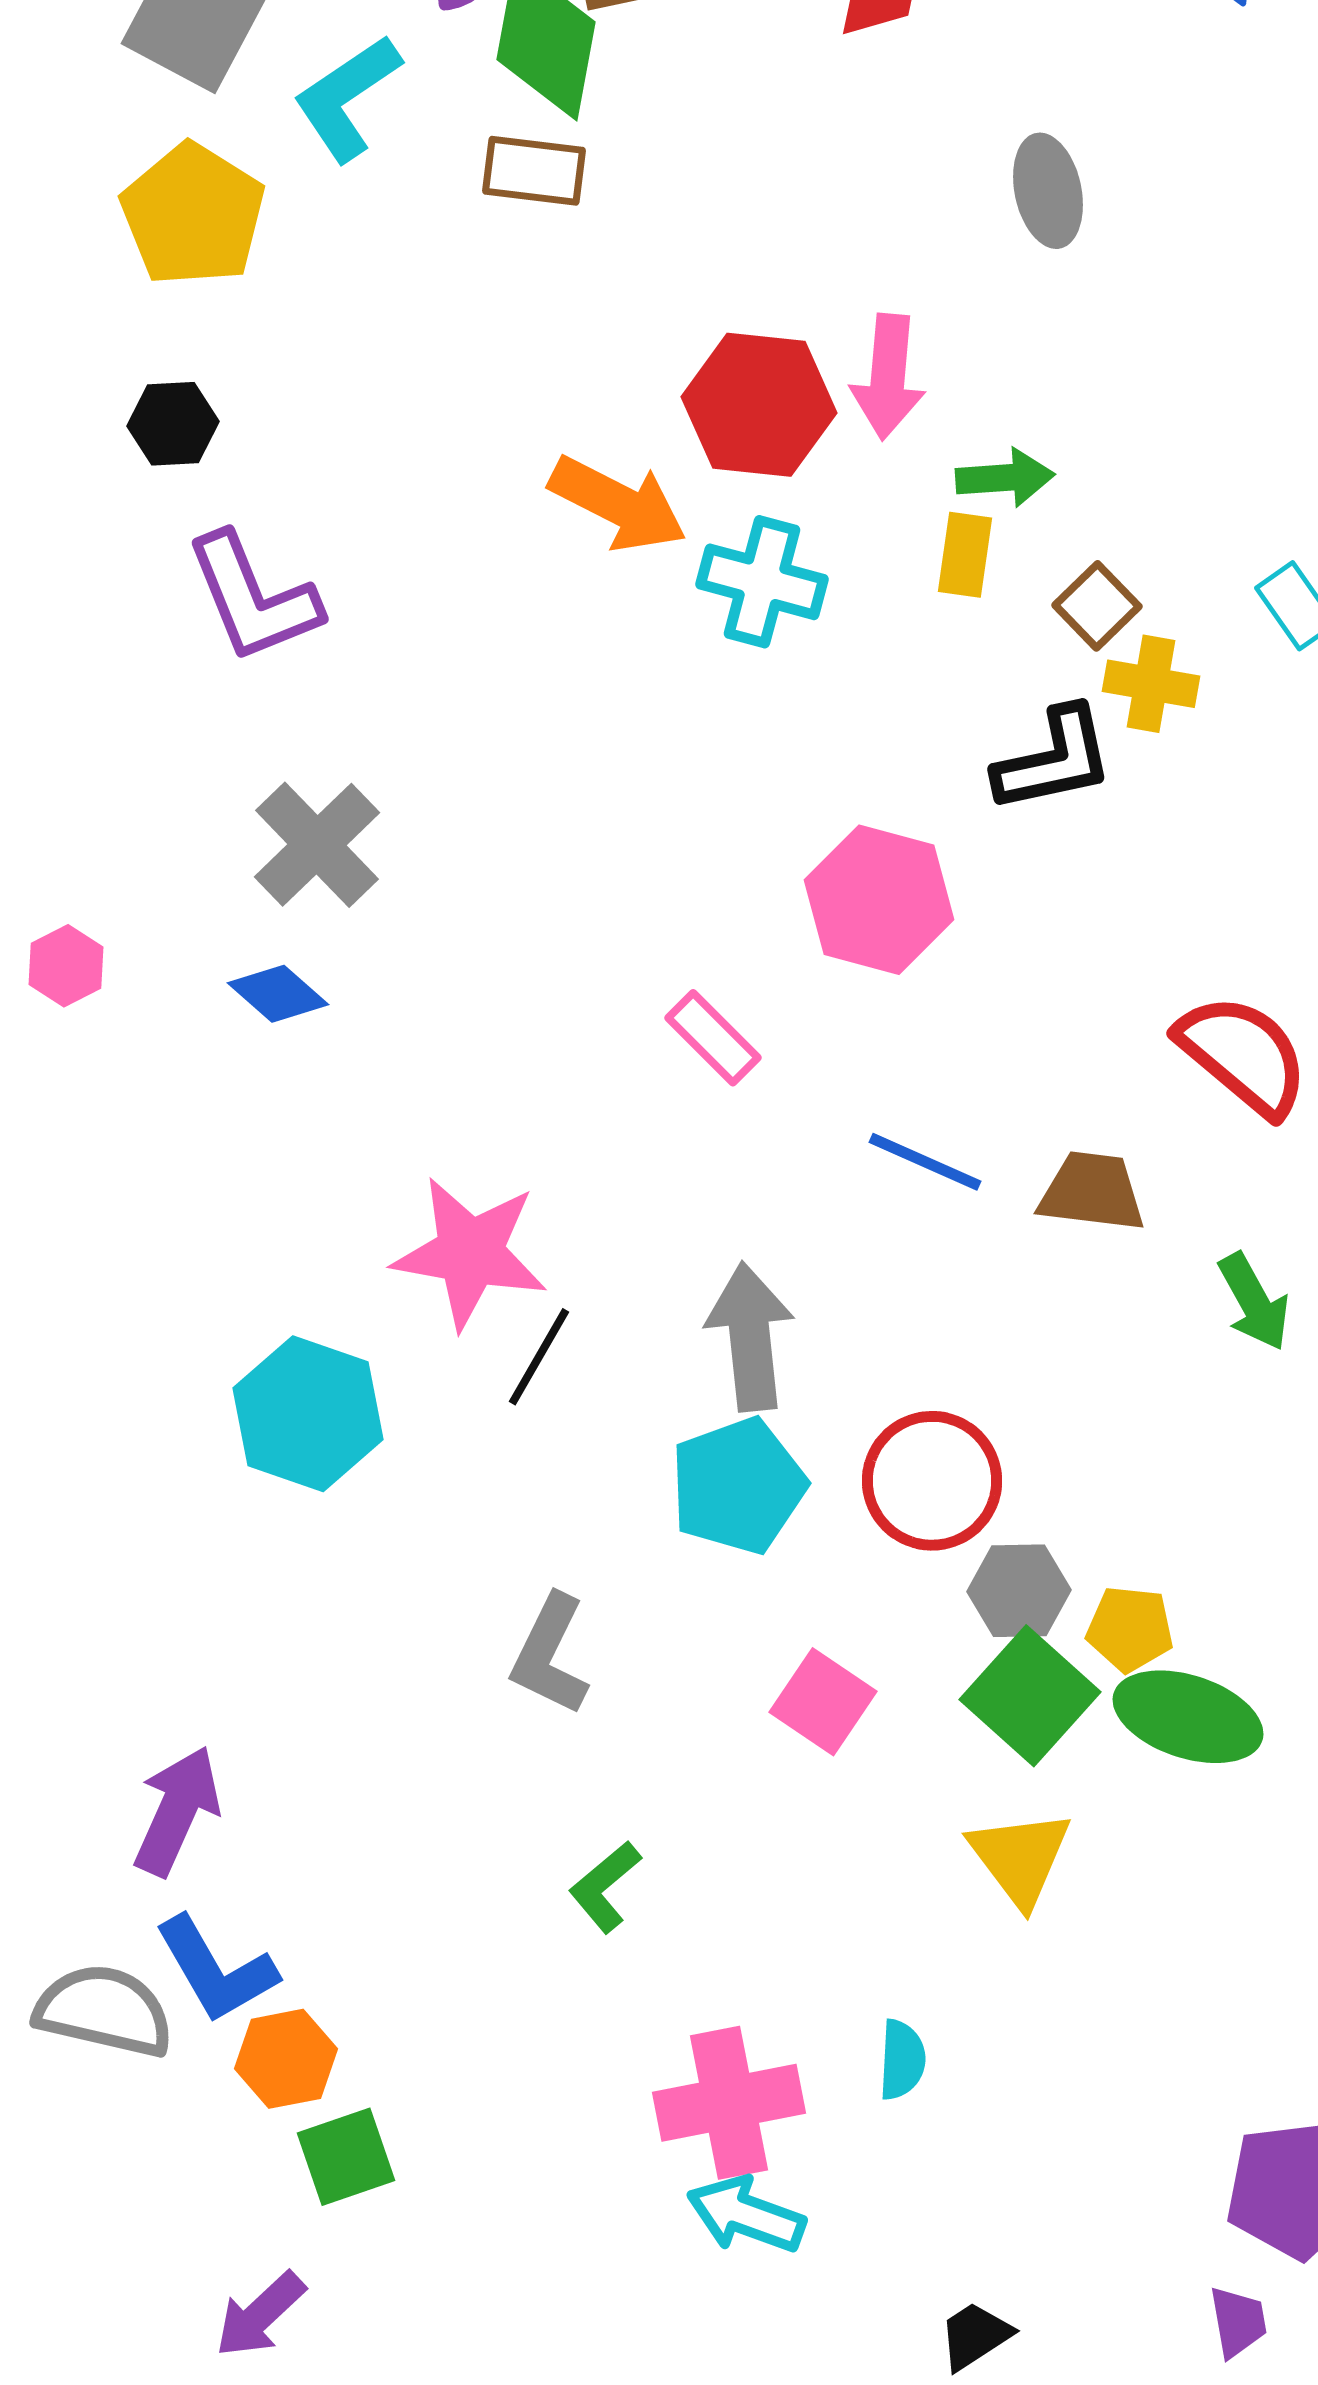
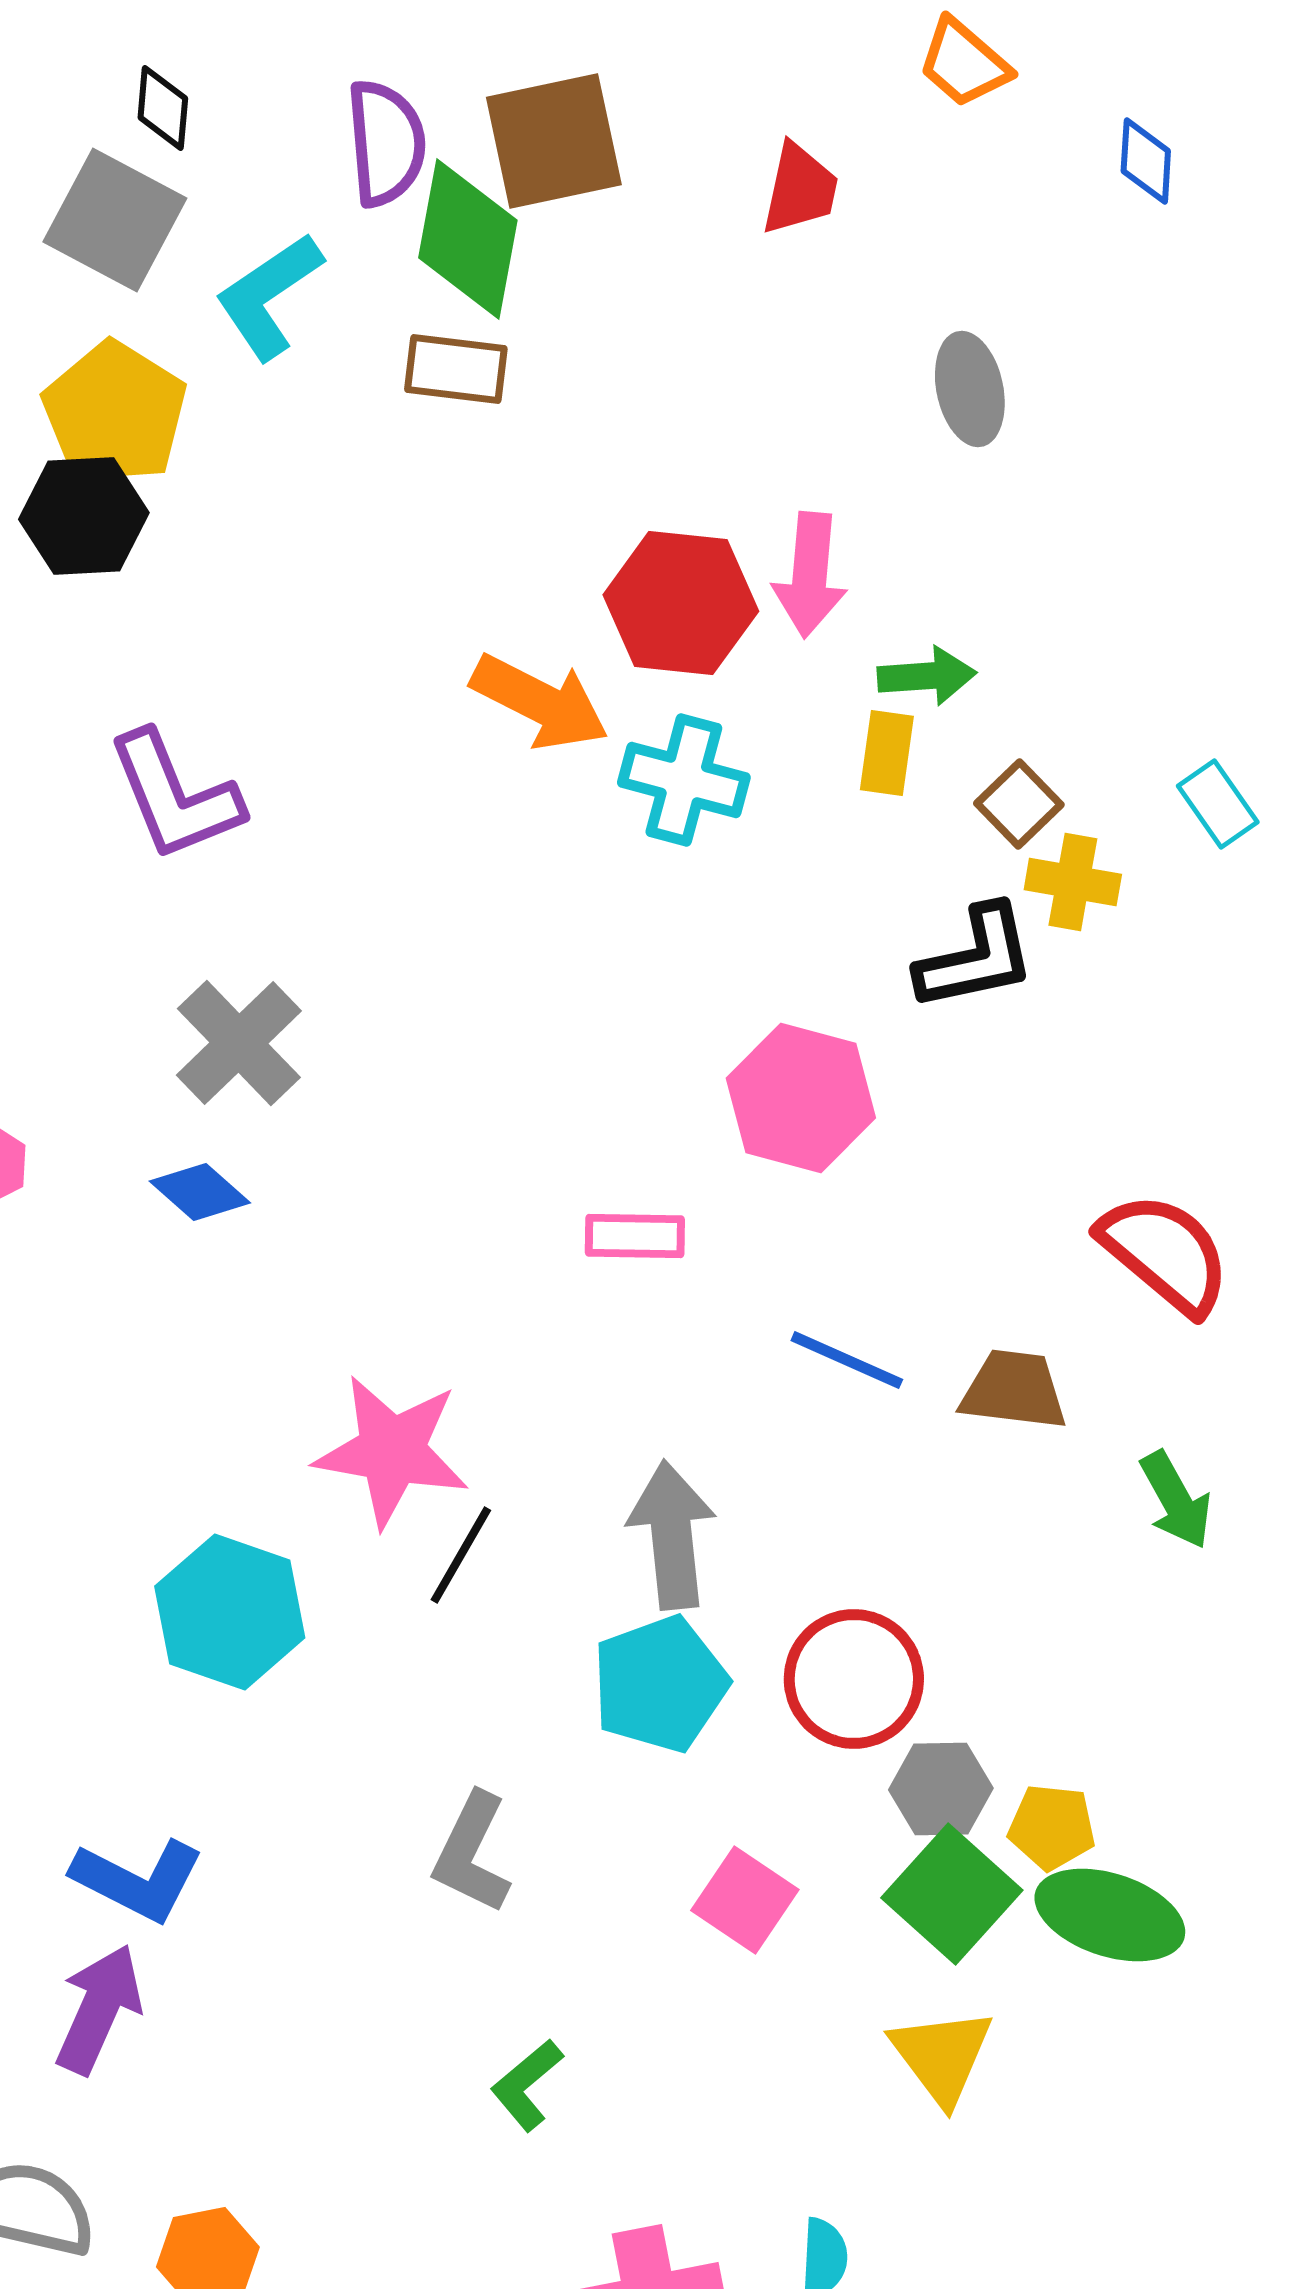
black hexagon: (173, 424) -> (84, 516), moved, size x1.4
pink rectangle: (713, 1038) -> (635, 1236), turned -44
blue L-shape: (216, 1970) -> (138, 1880), moved, turned -33

